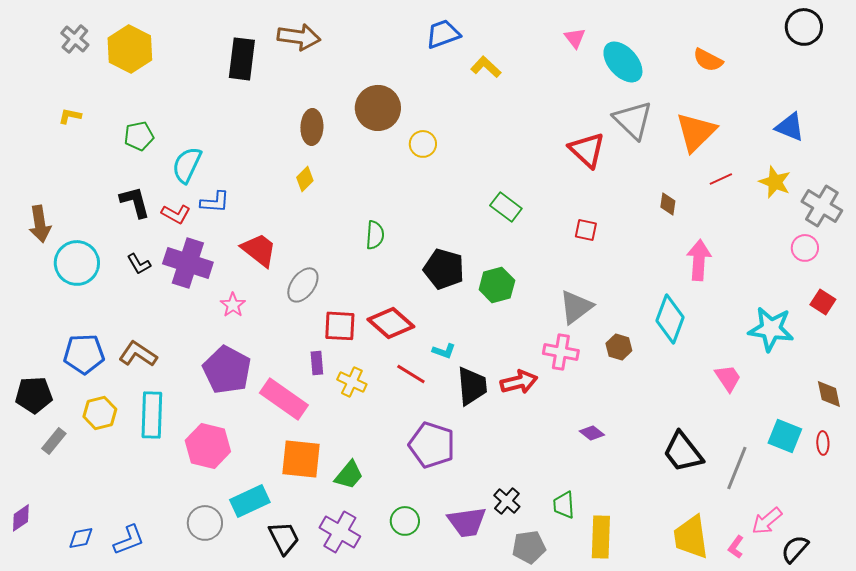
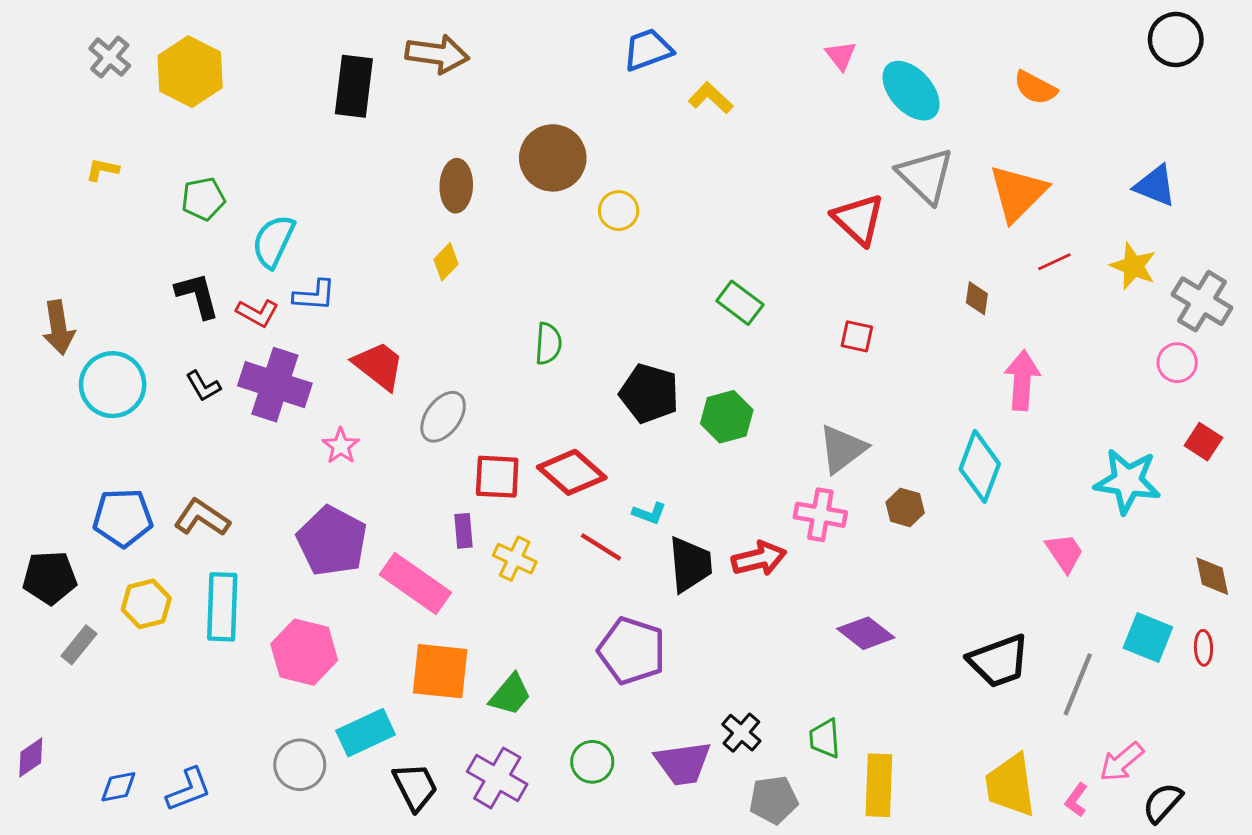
purple diamond: (592, 433) -> (866, 633), size x1.5
black trapezoid: (683, 452) -> (999, 661), turned -72

